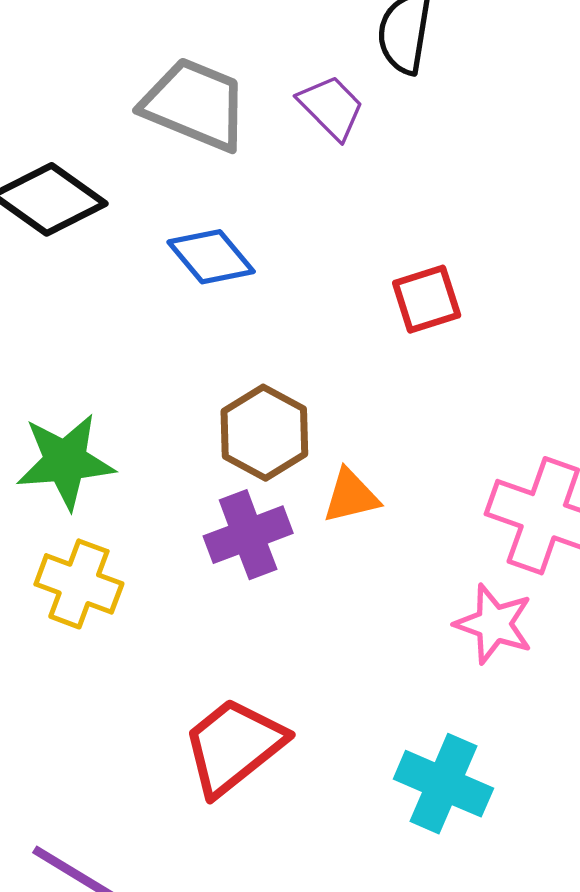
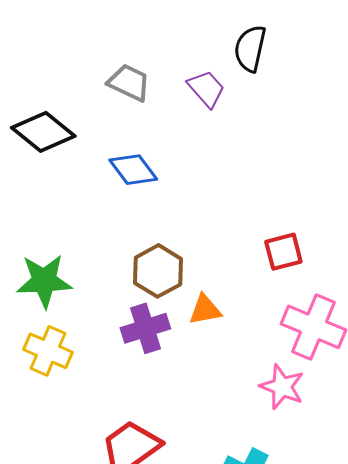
gray trapezoid: (195, 104) -> (129, 83), size x0.7
red square: (427, 299) -> (283, 252), moved

